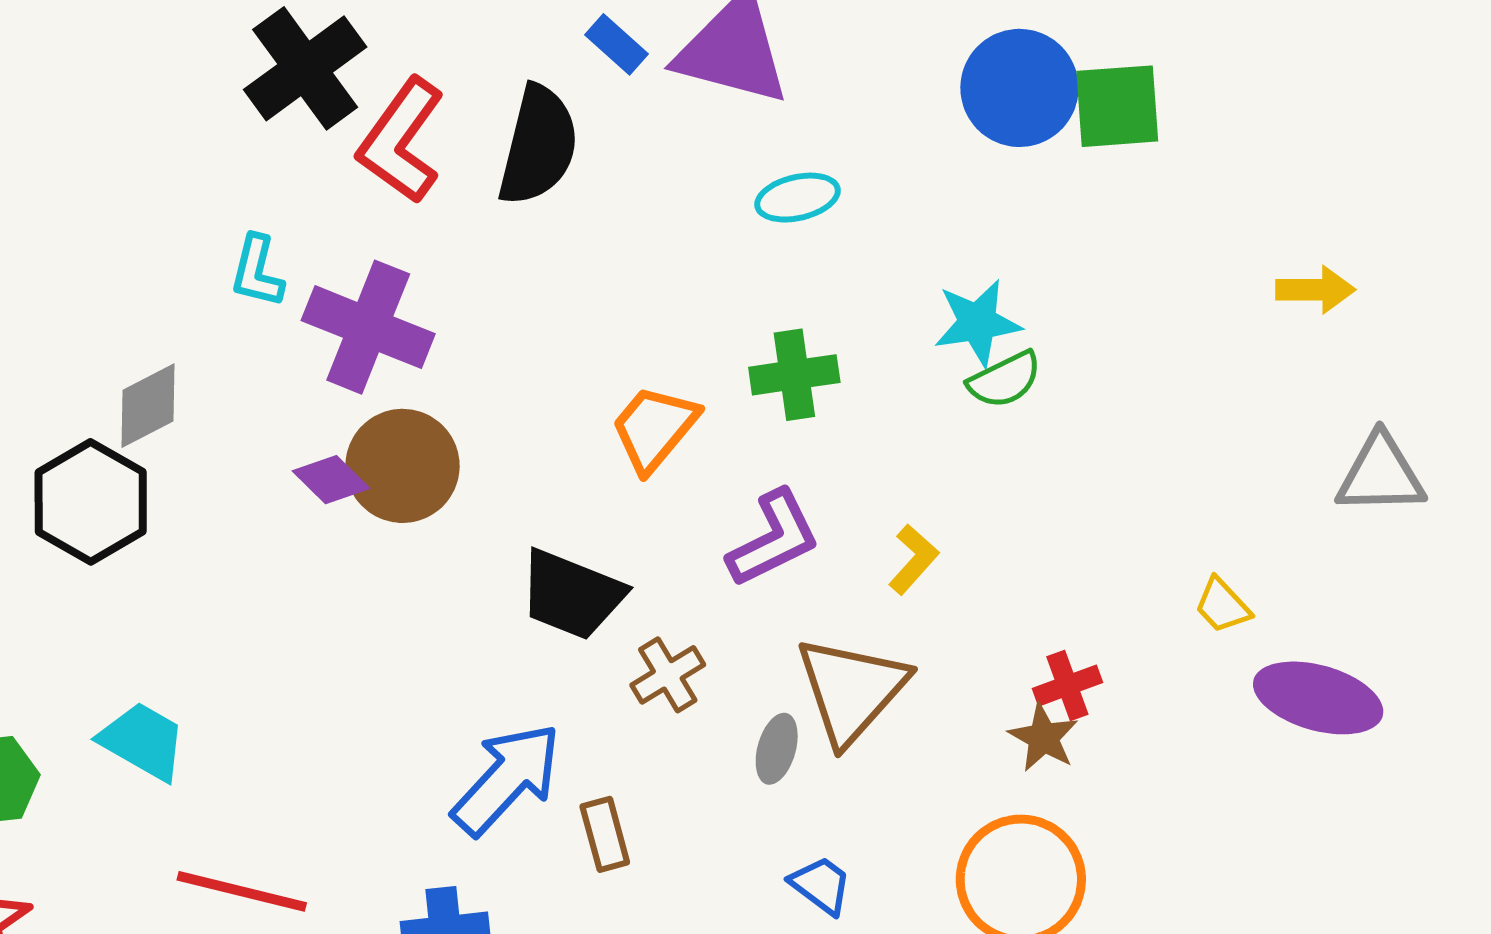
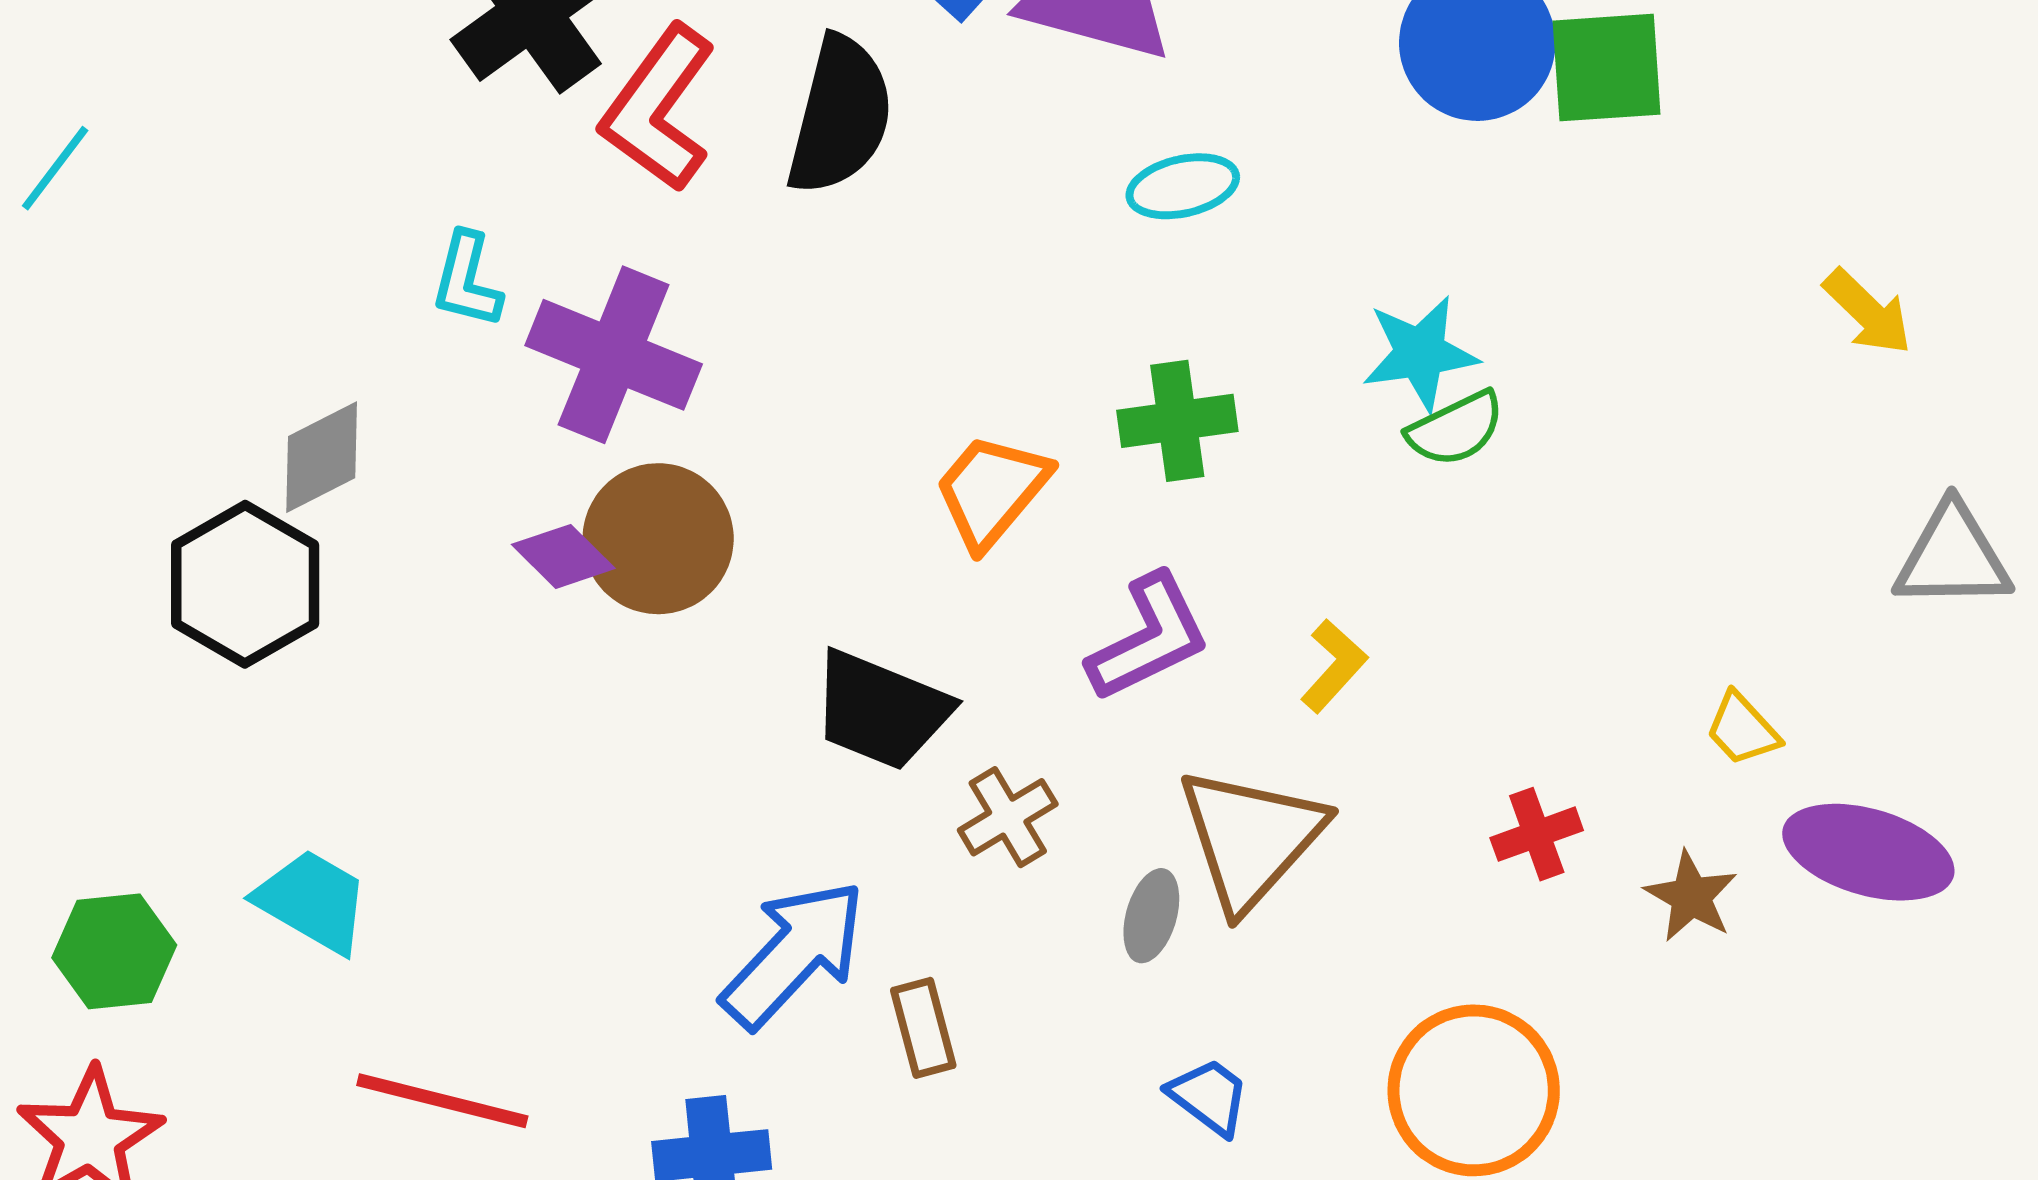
yellow arrow: (1315, 290) -> (1868, 312), turned 44
brown star: (1043, 737) -> (1691, 896), moved

